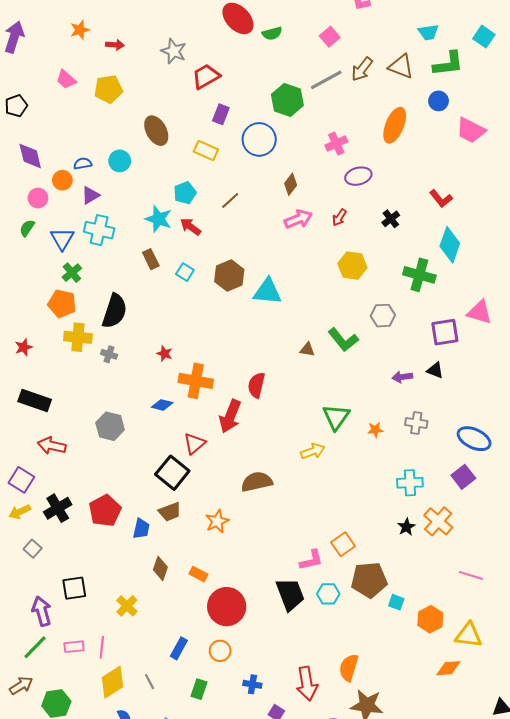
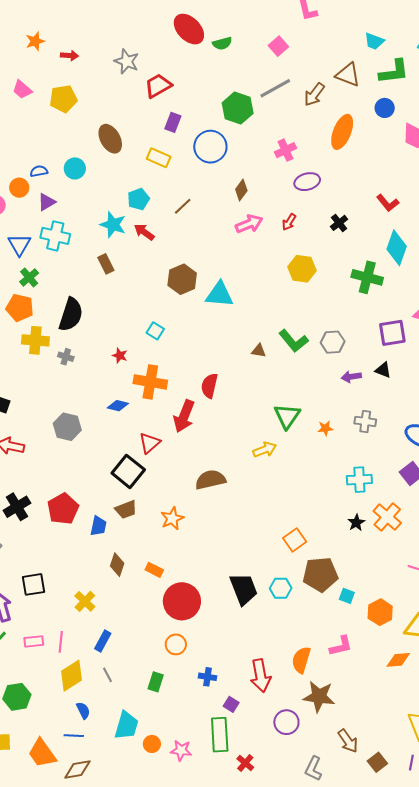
cyan trapezoid: (428, 32) -> (374, 41), turned 30
brown arrow: (362, 69) -> (314, 94), moved
cyan square: (185, 272) -> (155, 331), moved
gray hexagon: (383, 316) -> (333, 342), moved
pink L-shape: (311, 560) -> (341, 646), moved
blue rectangle: (179, 648) -> (103, 641), moved

